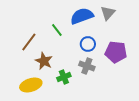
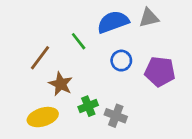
gray triangle: (108, 13) -> (149, 18), turned 35
gray cross: (87, 66) -> (116, 116), moved

